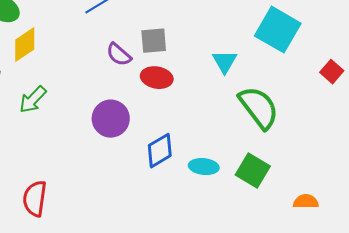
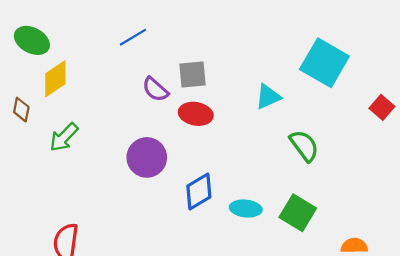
cyan triangle: (225, 62) -> (268, 97), turned 36
green semicircle: (259, 108) -> (304, 146), size x0.7

